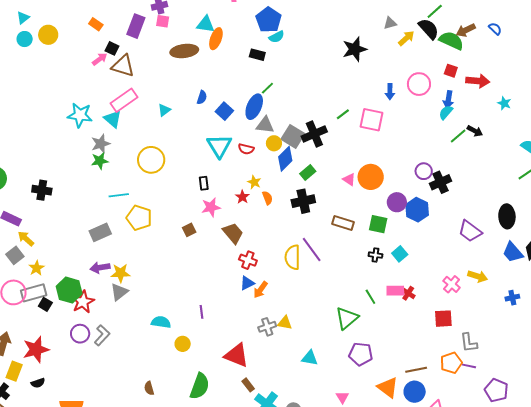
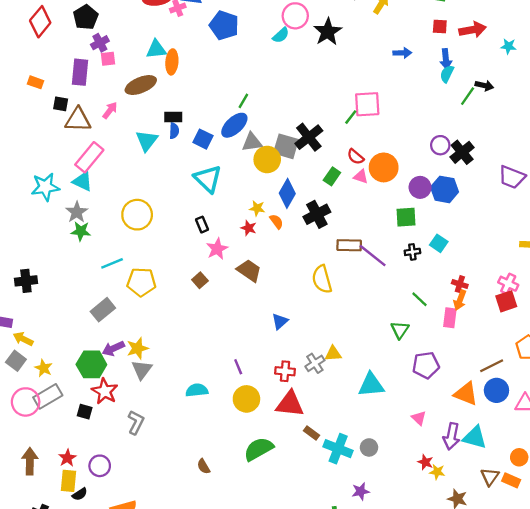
cyan semicircle: (277, 37) -> (281, 35), moved
black rectangle: (257, 55) -> (173, 117), moved
pink arrow: (100, 59) -> (110, 110), moved
pink circle: (419, 84) -> (295, 16), moved
blue arrow: (390, 92) -> (402, 53), moved, turned -77
blue ellipse: (254, 107) -> (234, 125), turned 40
cyan triangle: (164, 110) -> (147, 141), moved, size x1.5
green line: (343, 114) -> (351, 117), moved
yellow circle: (274, 143) -> (267, 159), size x1.5
red semicircle: (246, 149) -> (356, 157), moved, turned 42
blue diamond: (285, 159) -> (287, 193), moved
green star: (100, 161) -> (81, 231), turned 30
green rectangle: (308, 172) -> (332, 176), moved
brown rectangle: (343, 223) -> (349, 245), moved
purple trapezoid: (470, 231) -> (512, 177), moved
purple line: (312, 249) -> (373, 256), moved
red cross: (248, 260) -> (285, 371), moved
pink cross: (452, 284) -> (508, 284), moved
green hexagon: (69, 290) -> (91, 364), moved
orange arrow: (261, 290) -> (460, 300), moved
pink rectangle: (395, 291) -> (450, 318), moved, turned -66
black square: (45, 304) -> (85, 412), moved
green triangle: (347, 318) -> (400, 330), size x0.7
purple circle: (80, 334) -> (100, 466), moved
yellow circle: (183, 344) -> (246, 399), moved, size x1.5
red star: (36, 350) -> (67, 458), size x0.6
cyan triangle: (310, 358) -> (371, 385), size x1.4
yellow rectangle: (14, 371) -> (69, 481), moved
green semicircle: (200, 386) -> (259, 449), turned -124

